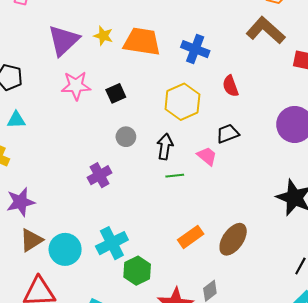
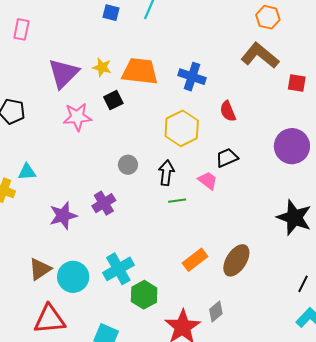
black square: (116, 93) -> (113, 100), moved
cyan triangle: (16, 120) -> (27, 172), moved
purple star: (21, 202) -> (63, 216), moved

